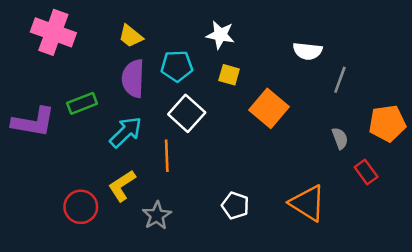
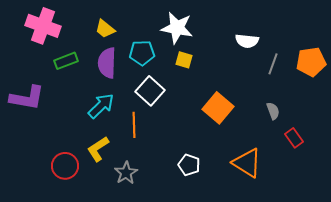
white star: (220, 35) -> (177, 28), size x1.4
green rectangle: (82, 103) -> (66, 61), moved
orange square: (269, 108) -> (218, 108), moved
orange pentagon: (387, 123) -> (311, 62), moved

